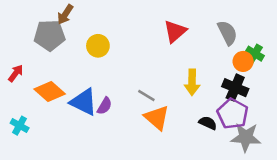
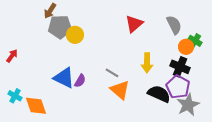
gray pentagon: (50, 35) -> (60, 27), moved
orange diamond: (50, 92) -> (36, 106), moved, turned 30
black semicircle: (208, 123) -> (159, 94), size x1.6
gray star: (246, 137) -> (188, 105), turned -30

